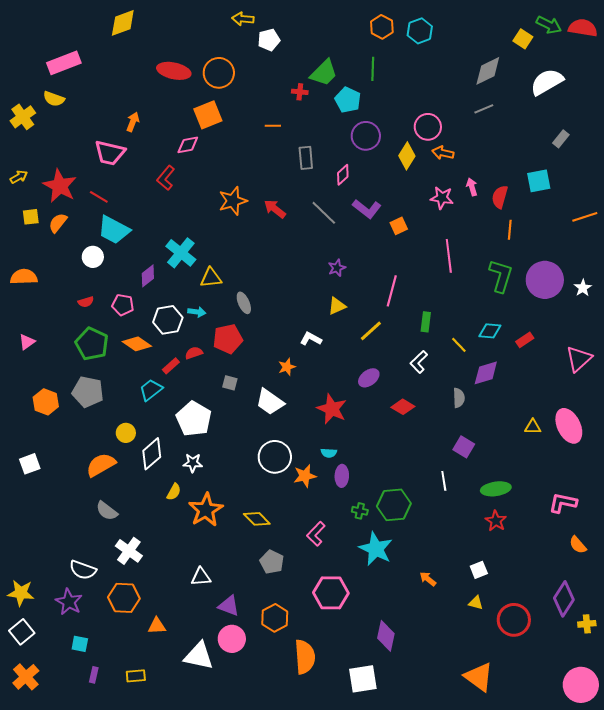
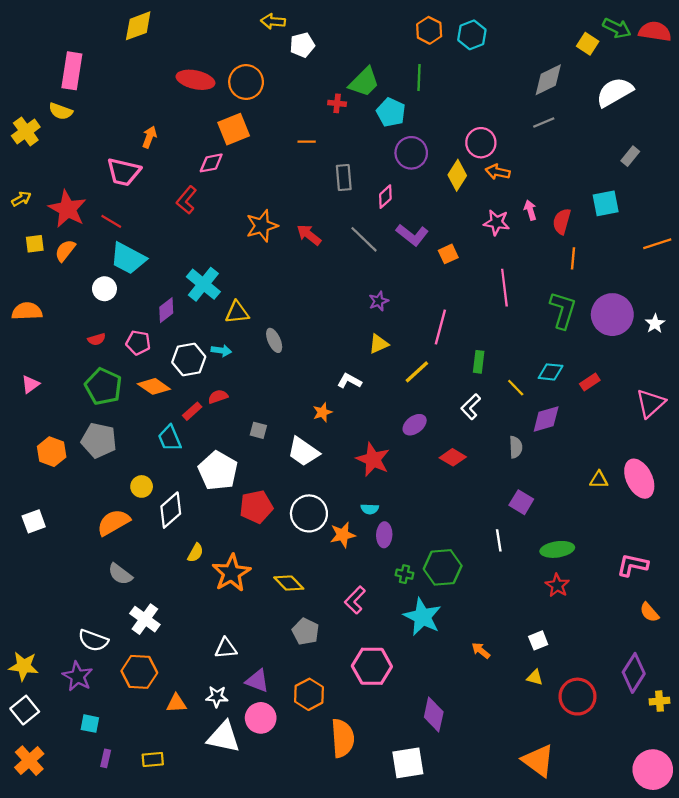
pink rectangle: (64, 63) -> (72, 71), turned -60
red pentagon: (228, 339) -> (256, 507), moved
cyan trapezoid: (151, 390) -> (170, 438), turned -75
white star: (193, 463) -> (217, 697), moved

